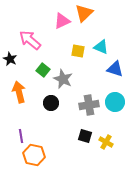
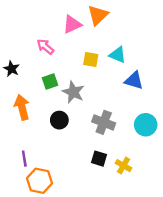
pink arrow: (30, 40) -> (45, 47), moved, size x0.7
green square: (43, 70) -> (50, 82), turned 32
cyan circle: (115, 102) -> (146, 125), moved
gray cross: (89, 105) -> (104, 122), turned 30

